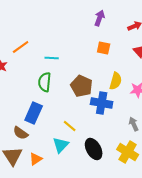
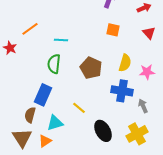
blue cross: (102, 103) -> (122, 91), moved
brown semicircle: (21, 133) -> (30, 115), turned 70
cyan triangle: (61, 145) -> (55, 123), moved, turned 30
yellow cross: (128, 152) -> (137, 134), turned 30

